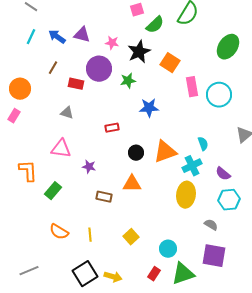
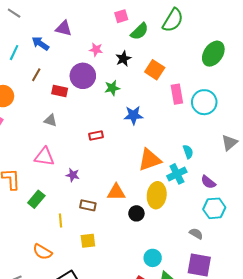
purple triangle: (82, 35) -> (64, 28), moved
cyan line: (31, 37) -> (14, 53), moved
black star: (139, 52) -> (123, 59), size x0.7
black circle: (136, 153) -> (136, 213), moved
yellow ellipse: (186, 195) -> (157, 195), moved
orange semicircle: (59, 232) -> (42, 252), moved
yellow line: (90, 235) -> (61, 220), moved
yellow square: (131, 237) -> (88, 241), moved, turned 35

